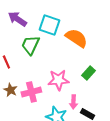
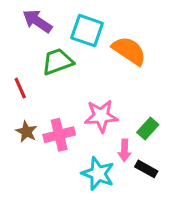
green trapezoid: (30, 45) -> (58, 62), turned 45
green rectangle: (88, 73) -> (148, 129), moved

